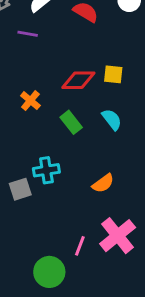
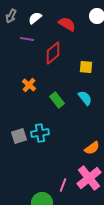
red diamond: (78, 80) -> (53, 53), moved, turned -40
orange semicircle: (103, 183) -> (92, 148), moved
gray square: (20, 189) -> (19, 136), moved

